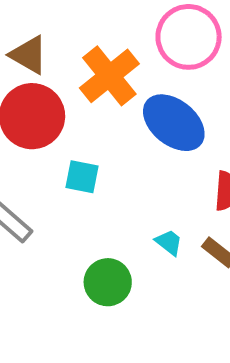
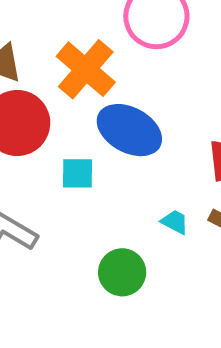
blue ellipse: (174, 123) -> (129, 130), moved

